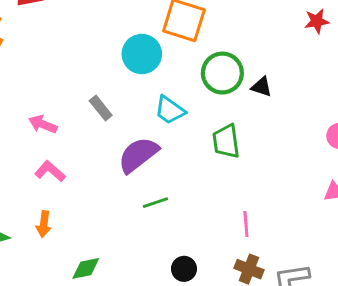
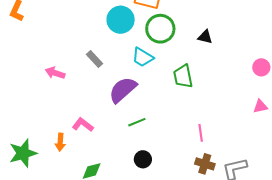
green circle: (222, 73) -> (160, 29), moved
pink L-shape: (50, 171) -> (83, 125), moved
black circle: (184, 269) -> (143, 159), moved

